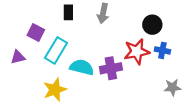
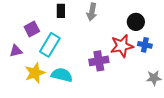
purple square: (36, 32) -> (32, 29), turned 35
cyan semicircle: (82, 67) -> (62, 75), moved
yellow star: (55, 90) -> (35, 73), moved

